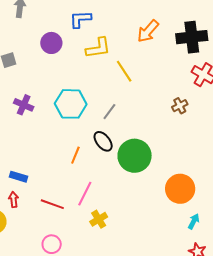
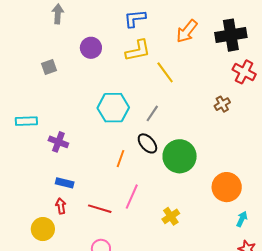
blue L-shape: (80, 19) -> (135, 19), moved
purple cross: (24, 105) -> (58, 142), moved
yellow cross: (99, 219) -> (171, 216), moved

